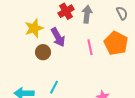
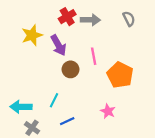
gray arrow: (87, 14) -> (90, 20), turned 84
orange pentagon: (116, 43) -> (120, 75), moved
brown circle: (43, 52) -> (71, 69), moved

